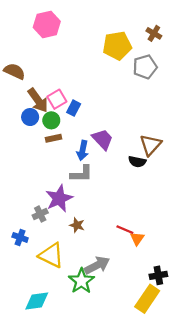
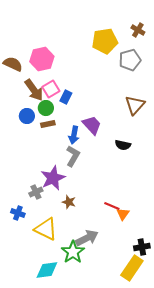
pink hexagon: (47, 24) -> (42, 59), moved
blue circle: (30, 117) -> (27, 116), moved
brown triangle: (151, 145) -> (135, 105), moved
gray L-shape: (81, 174) -> (73, 156), turned -60
cyan diamond: (37, 301) -> (47, 270), moved

